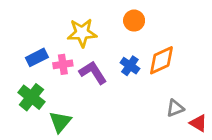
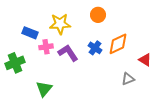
blue rectangle: (37, 57) -> (30, 33), moved, turned 49
green cross: (31, 97) -> (15, 63), moved, turned 30
red triangle: (198, 123) -> (145, 60), moved

